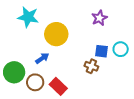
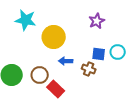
blue arrow: (42, 58) -> (66, 61), moved, turned -144
brown circle: (35, 82) -> (40, 75), moved

